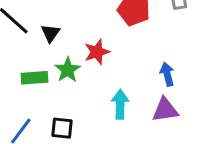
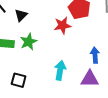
red star: (97, 52) -> (62, 25), moved

